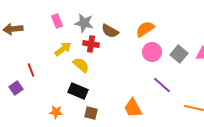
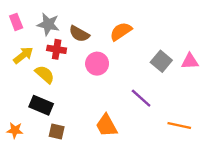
pink circle: (152, 52) -> (97, 64), moved

